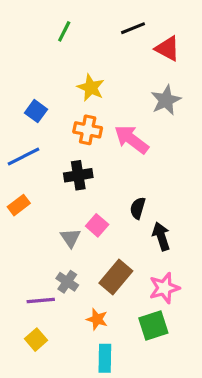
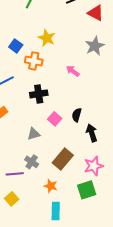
blue square: (36, 111) -> (16, 46), moved
orange cross: (88, 130) -> (34, 61), moved
pink arrow: (131, 139) -> (73, 71), size x0.6
pink square: (97, 225) -> (55, 119), moved
gray triangle: (70, 238) -> (34, 134), turned 48

